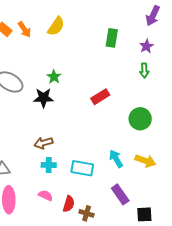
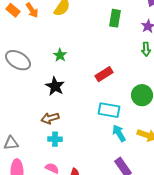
black star: (43, 98) -> (55, 86), moved, turned 30
cyan rectangle: (82, 168) -> (109, 110), moved

